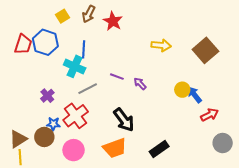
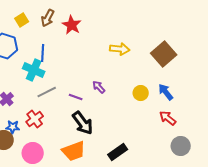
purple line: (117, 77) -> (76, 97), moved
blue arrow: (194, 95) -> (166, 92), moved
red arrow: (209, 115) -> (168, 118), turned -114
red cross: (76, 116) -> (35, 119), size x0.7

